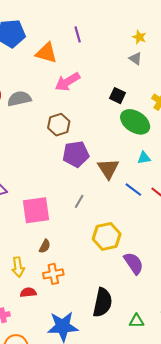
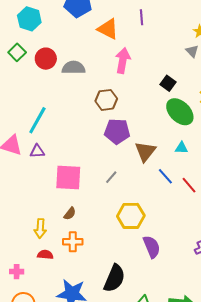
pink arrow: (68, 82) -> (123, 61), turned 120

